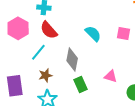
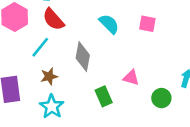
green rectangle: (81, 85) -> (104, 96), moved

